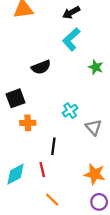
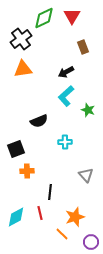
green star: (96, 67) -> (88, 110), moved
cyan cross: (70, 111) -> (65, 142), moved, turned 32
orange star: (95, 174) -> (75, 217), moved, turned -30
orange line: (52, 200) -> (62, 234), moved

